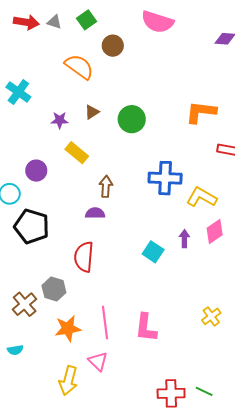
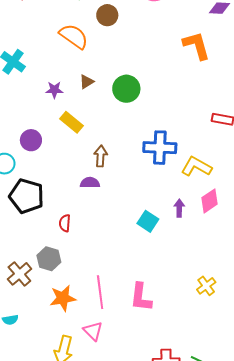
orange L-shape: (201, 112) -> (197, 46), moved, turned 68
red semicircle: (84, 257) -> (65, 223), moved, size x0.6

